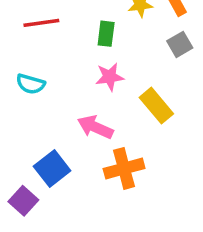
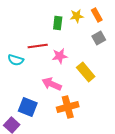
red line: (41, 23) -> (38, 46), moved
green rectangle: (106, 34) -> (58, 23), moved
blue square: (52, 168) -> (28, 107), turned -30

